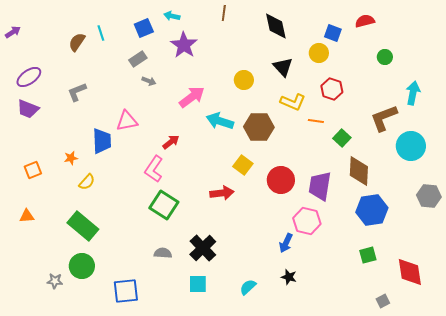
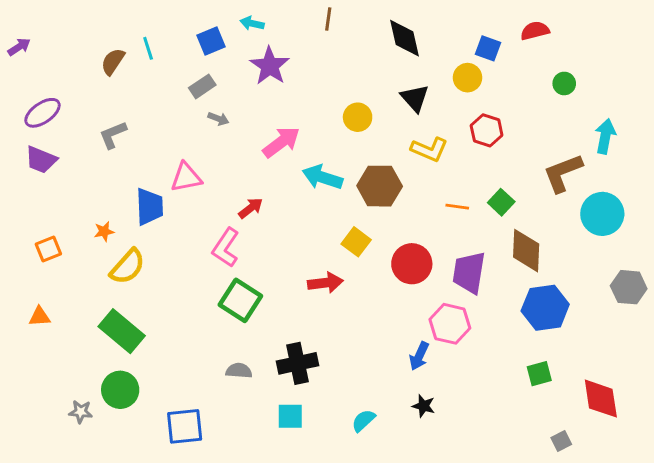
orange line: (316, 121) -> (457, 207), moved
yellow semicircle: (87, 182) -> (128, 267), size x1.5
black cross: (203, 248) -> (297, 363), turned 32

